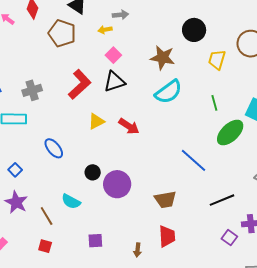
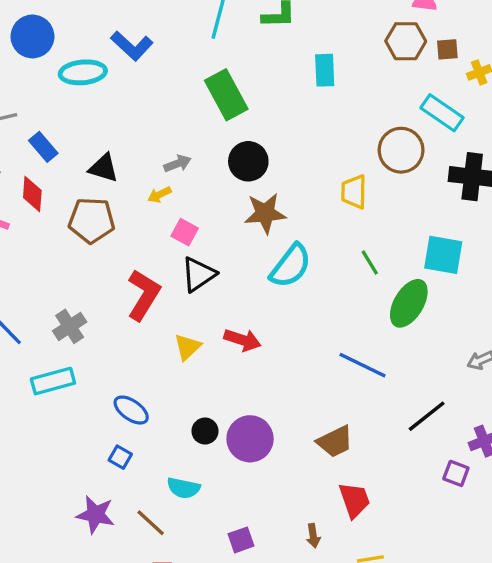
black circle: (194, 30) -> (248, 161), moved
blue square: (15, 170) -> (120, 457), moved

